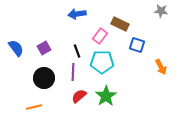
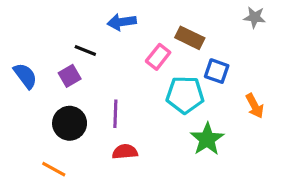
black line: (77, 51) -> (85, 51), moved, turned -48
cyan pentagon: (102, 62) -> (185, 95), moved
red semicircle: (79, 96) -> (125, 152), turned 35
green star: (106, 96) -> (207, 139), moved
orange line: (34, 107) -> (54, 169), turned 42

